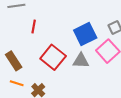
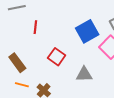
red square: (53, 57) -> (57, 57), size x0.7
gray triangle: (81, 61) -> (84, 74), moved

